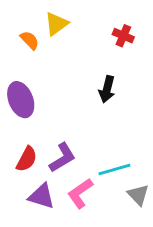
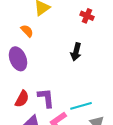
orange semicircle: (30, 40) -> (27, 31), moved
purple L-shape: (62, 158) -> (46, 98), turned -65

